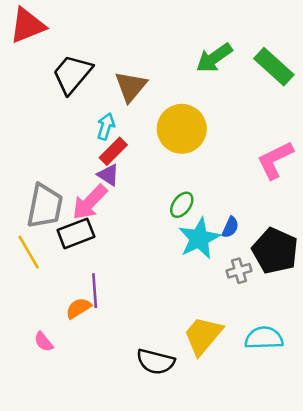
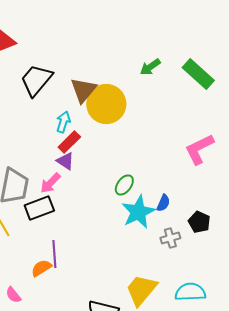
green arrow: (214, 58) -> (150, 67), size x0.7
yellow circle: (182, 129) -> (106, 104), moved
pink arrow: (90, 202) -> (50, 183), size x0.7
black pentagon: (275, 251) -> (199, 222), size x0.6

